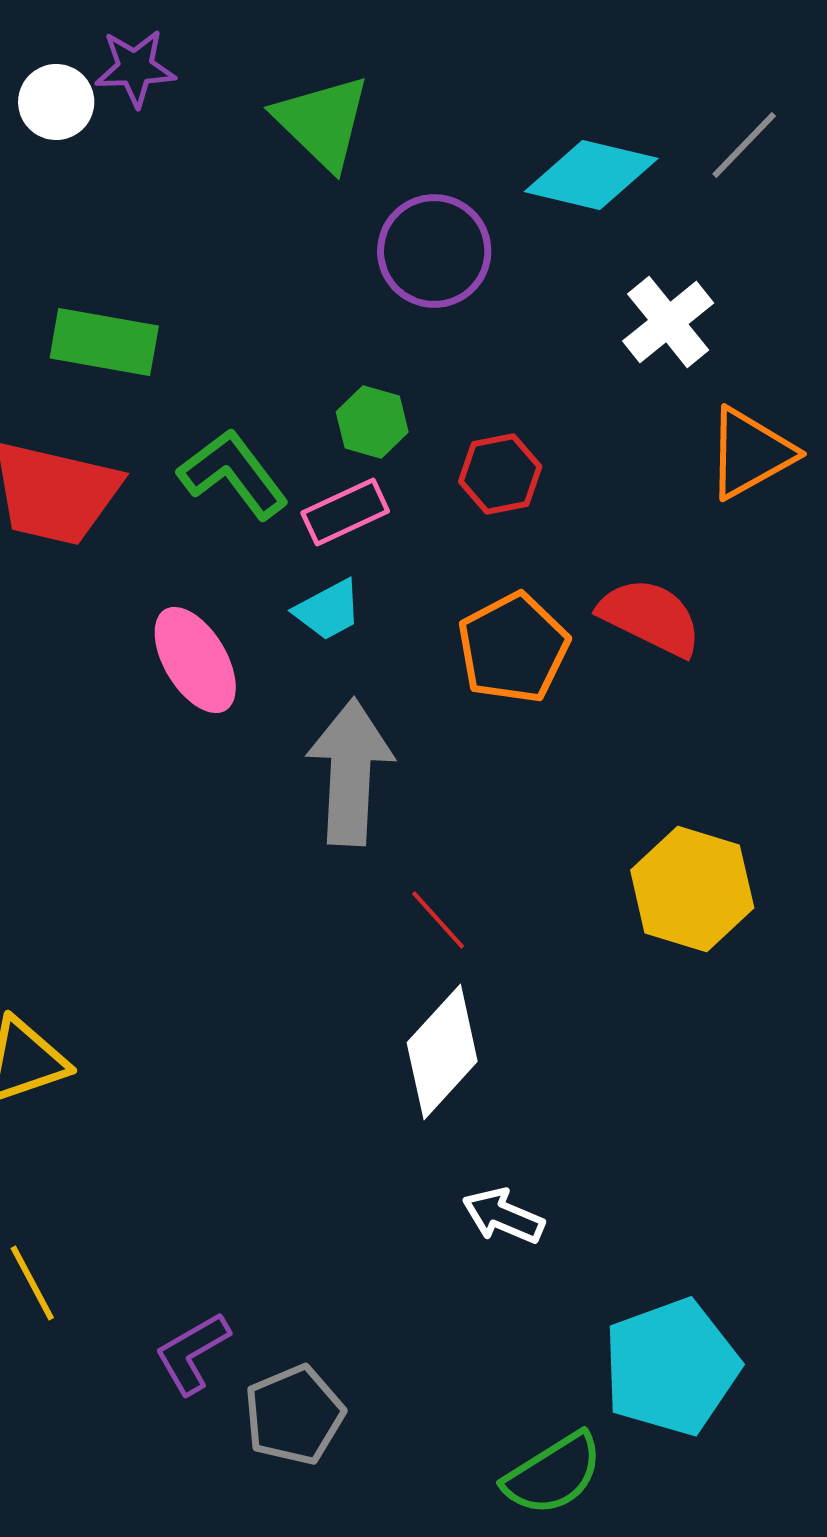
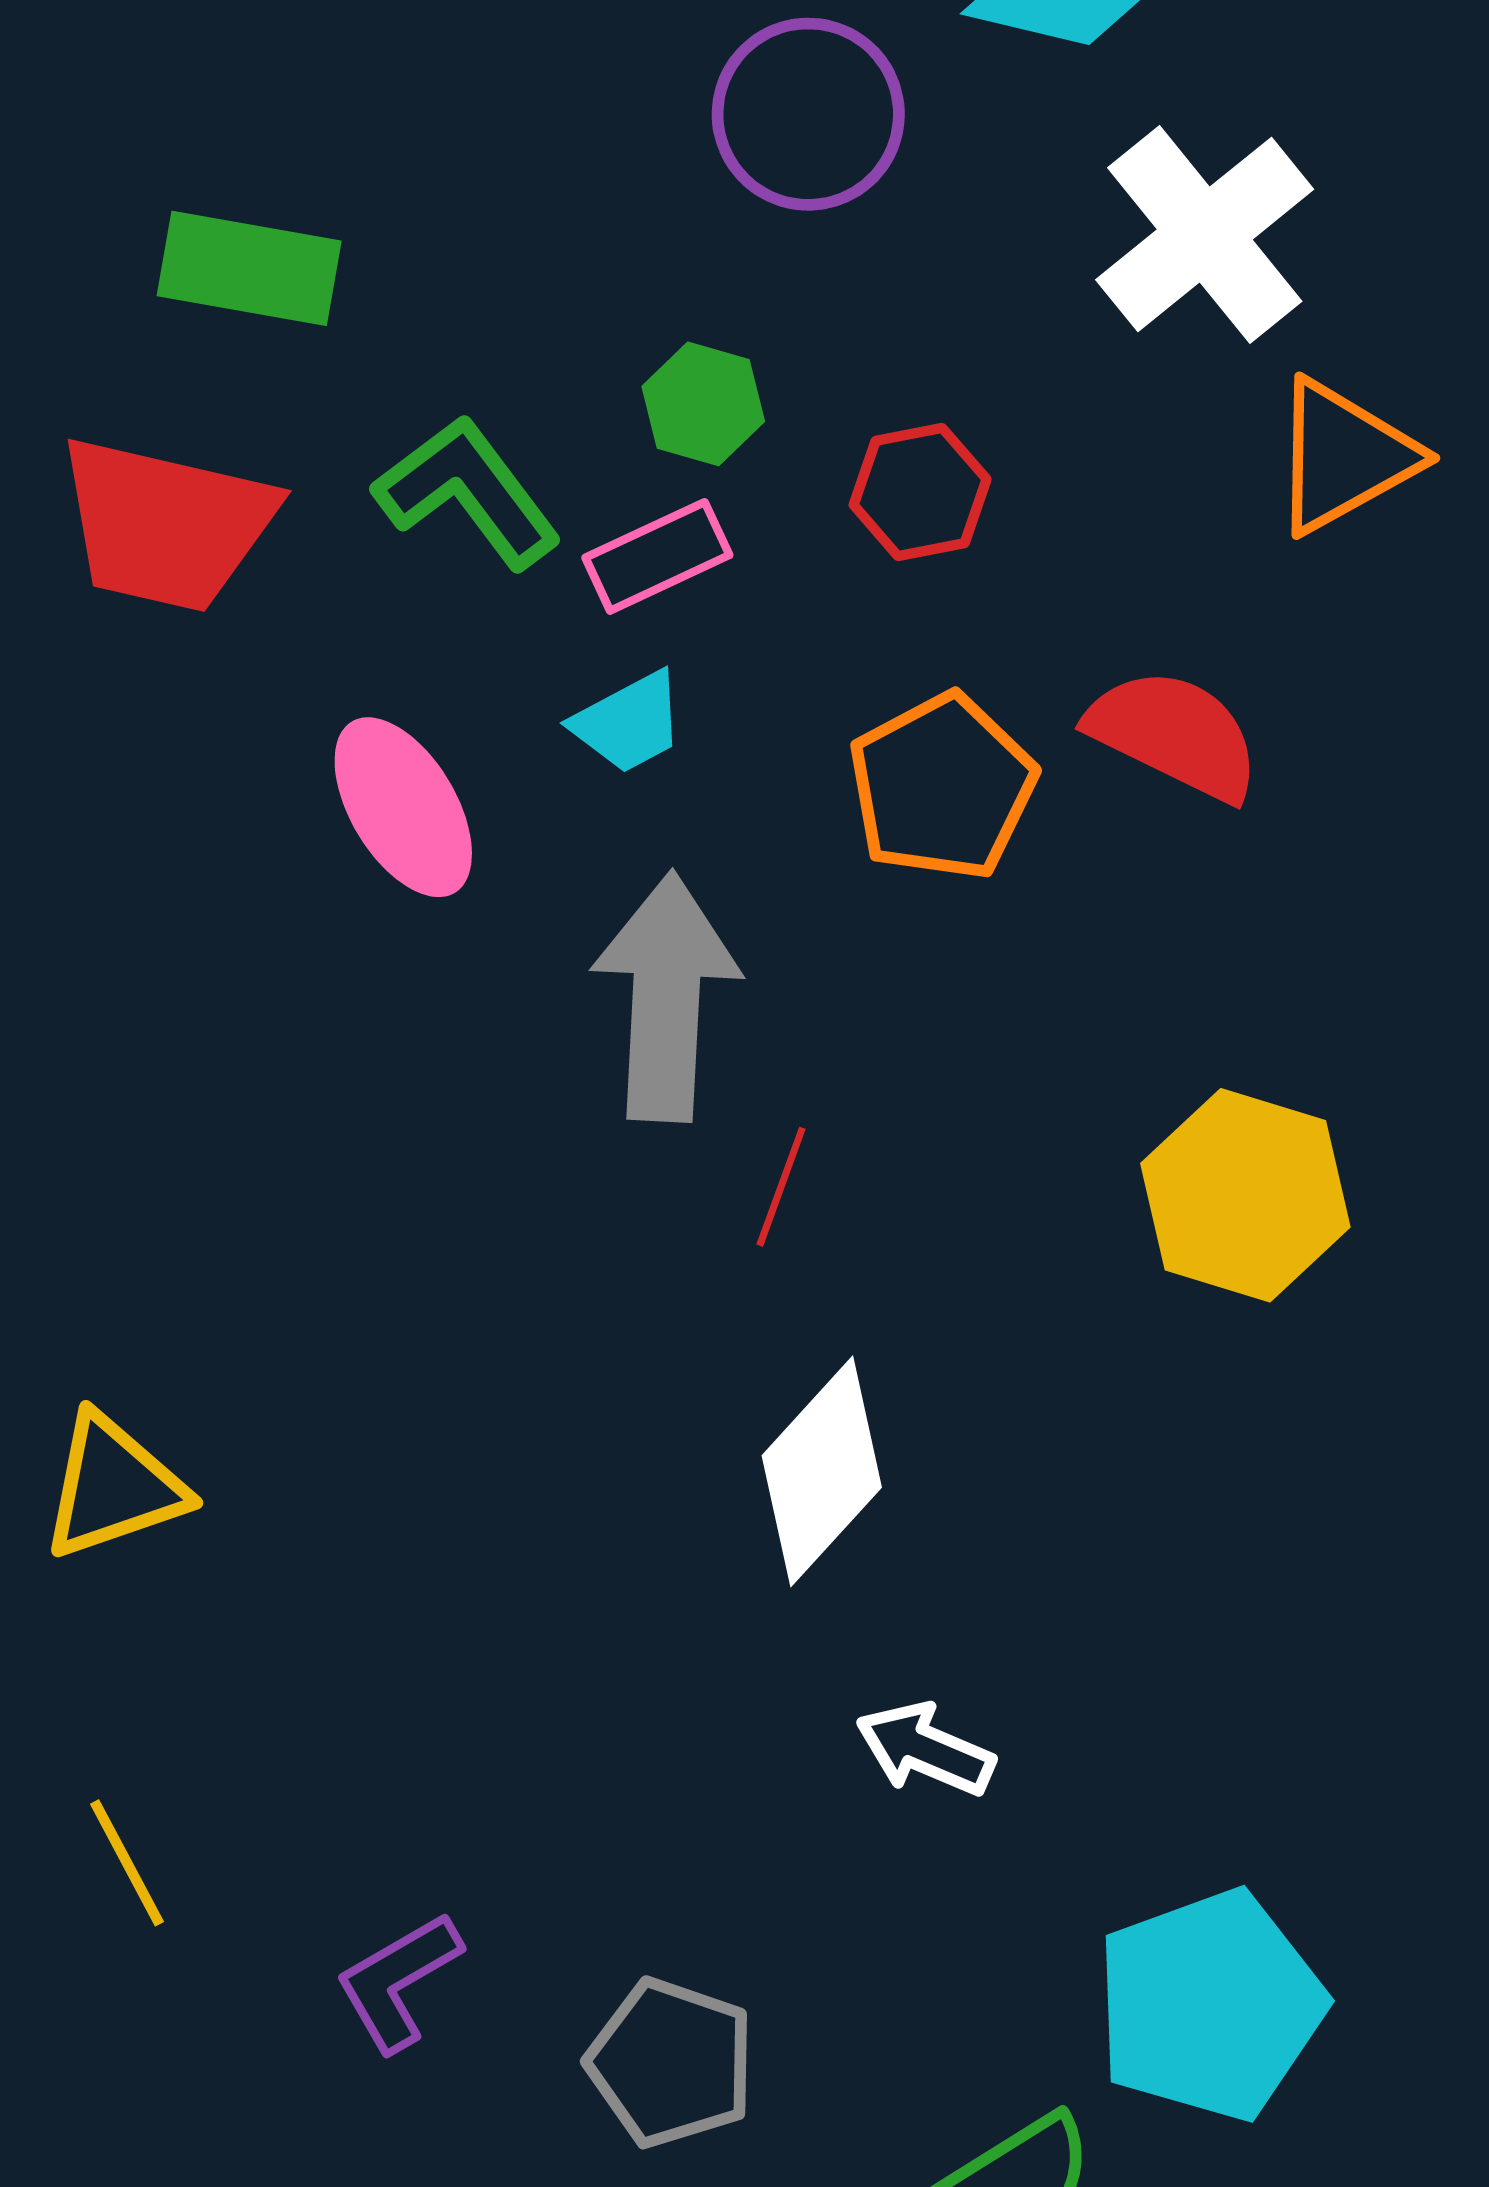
white cross: (668, 322) -> (1205, 234), size x1.4
red line: (438, 920) -> (781, 1187), moved, turned 62
gray pentagon: (294, 1415) -> (671, 2063), moved, turned -30

